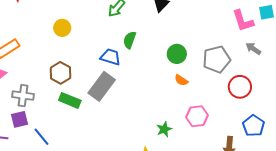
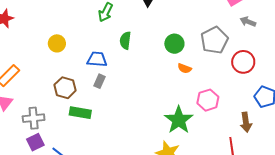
blue trapezoid: (110, 57) -> (97, 59), moved
gray rectangle: (102, 86) -> (99, 81), moved, size x0.5
green star: (164, 129) -> (179, 120), size x1.8

